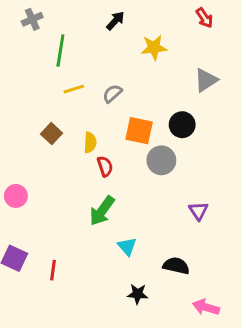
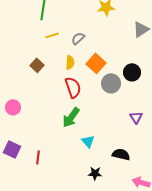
black circle: (182, 125) -> (132, 72), moved
orange square: (139, 131) -> (96, 63), turned 30
yellow semicircle: (90, 143) -> (70, 62), moved
red semicircle: (105, 166) -> (73, 87), size x1.5

